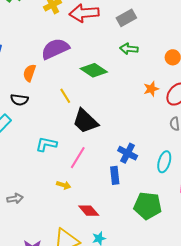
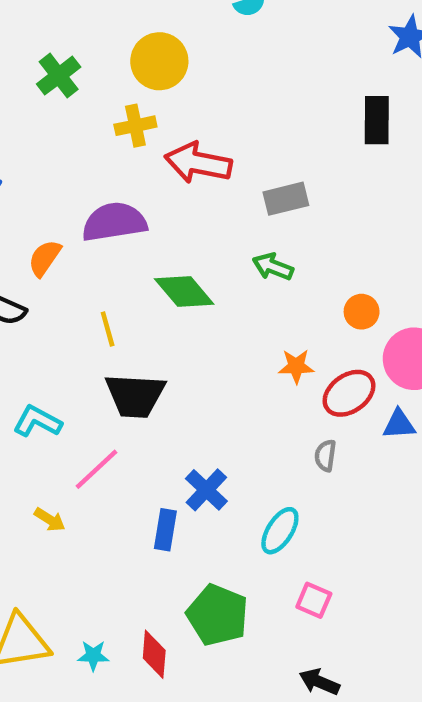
black trapezoid: (85, 121) -> (135, 395), turned -56
red diamond: (89, 211) -> (154, 654), moved, turned 30

